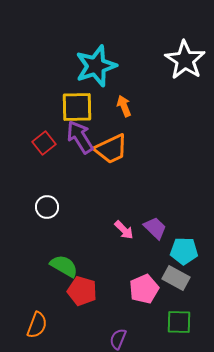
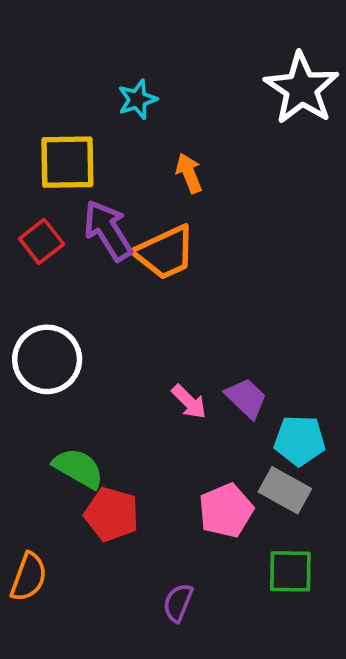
cyan star: (96, 66) -> (137, 99), size x0.5
yellow square: (77, 107) -> (67, 162), moved
white circle: (47, 207) -> (47, 359), size x1.6

